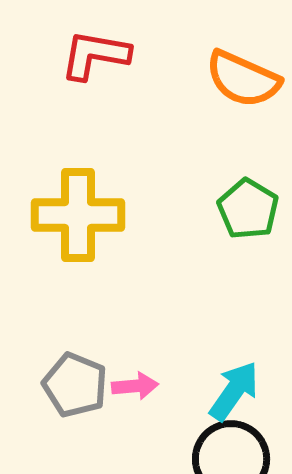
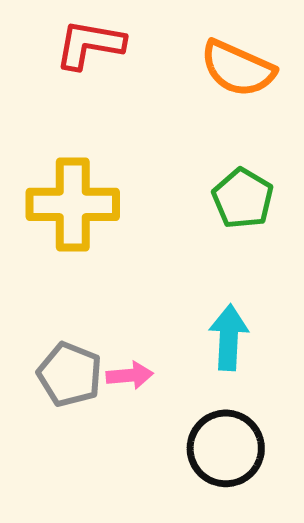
cyan arrow: (234, 391) -> (229, 337), moved, turned -32

